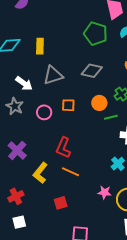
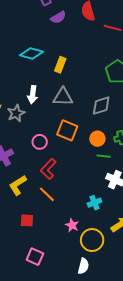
gray diamond: (92, 71) -> (101, 106), turned -50
white arrow: (24, 83) -> (33, 95), turned 42
orange square: (68, 105) -> (67, 130), size x1.5
pink circle: (44, 112) -> (40, 142), moved

